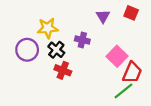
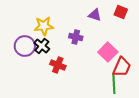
purple triangle: (103, 16) -> (95, 15), turned -40
black cross: (56, 50) -> (42, 46), moved
green line: (123, 91) -> (114, 84), turned -54

